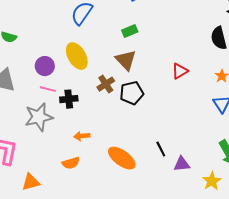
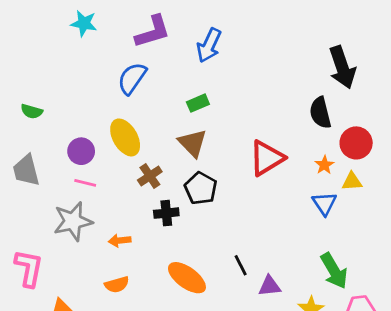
red triangle: (180, 71) -> (267, 158), size x1.6
brown cross: (106, 84) -> (150, 176), moved
black pentagon: (132, 93) -> (201, 188), turned -30
black cross: (69, 99) -> (166, 213), moved
orange arrow: (82, 136) -> (120, 241), moved

